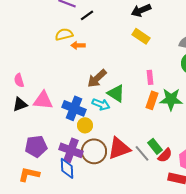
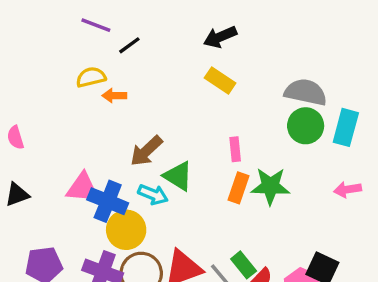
pink semicircle: (19, 80) -> (15, 138), moved
pink triangle: (43, 100) -> (83, 188), moved
yellow circle: (85, 125) -> (126, 230), size x1.5

